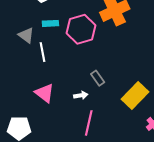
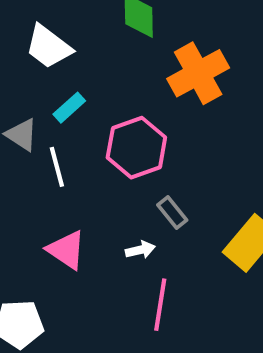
cyan rectangle: (50, 23) -> (69, 108), turned -35
pink hexagon: (81, 29) -> (136, 148), moved

